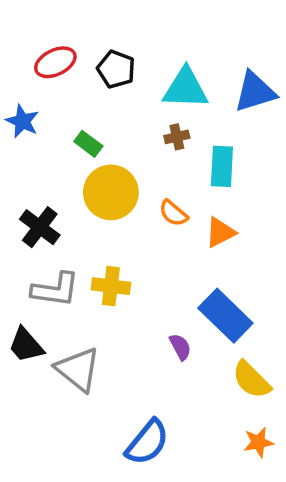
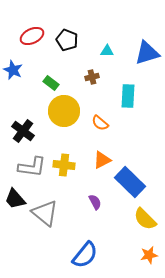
cyan triangle: (186, 88) -> (107, 51), size x0.5
brown cross: (177, 137) -> (92, 77), moved
orange triangle: (220, 232) -> (102, 160), moved
purple semicircle: (180, 347) -> (95, 202), moved

